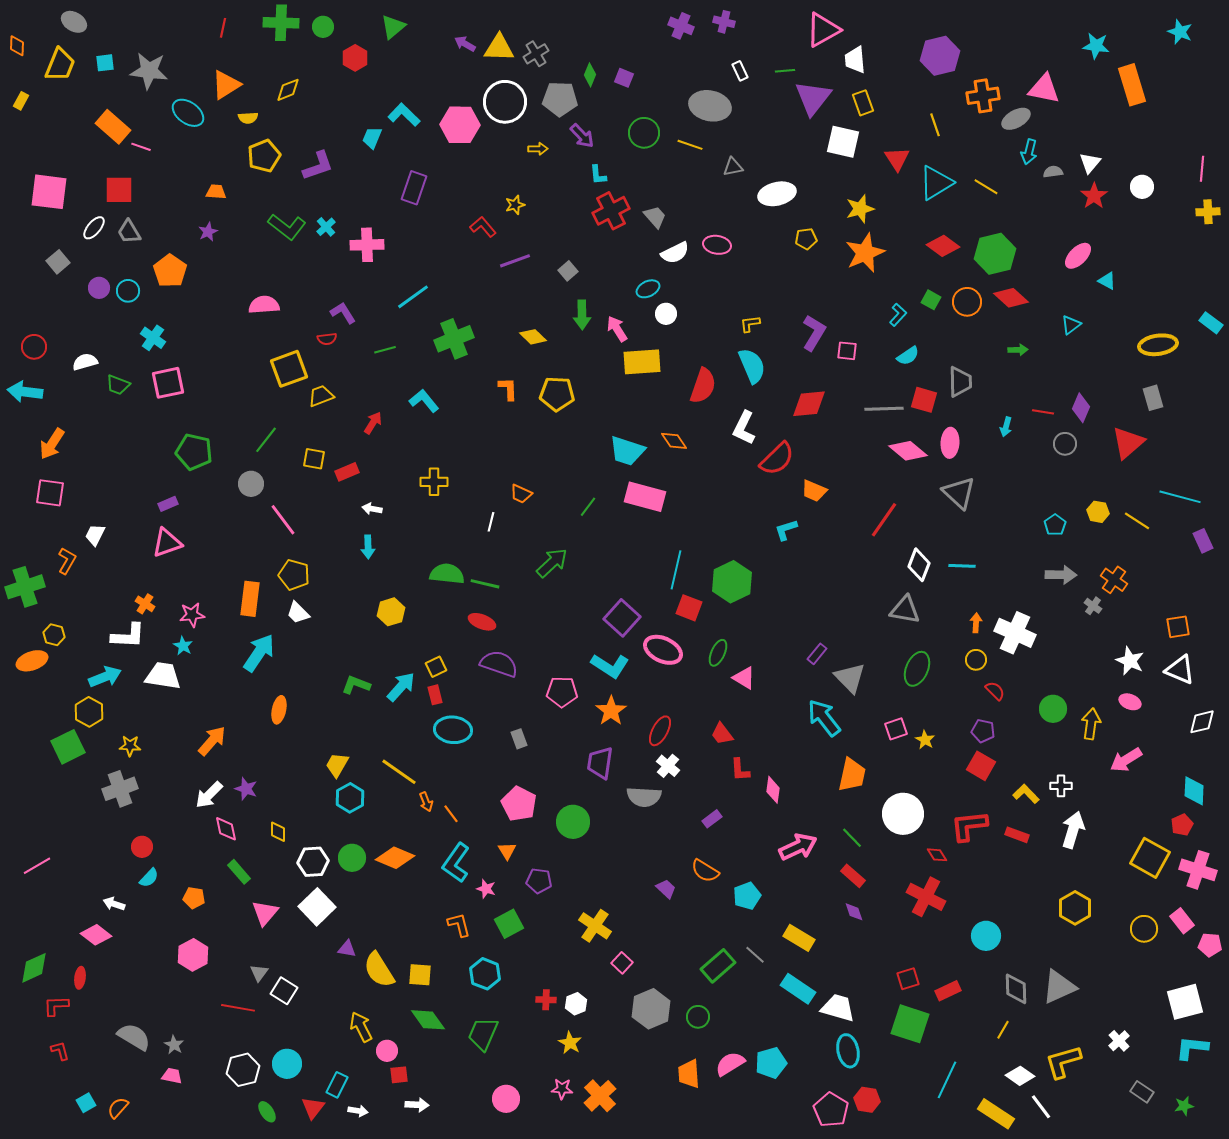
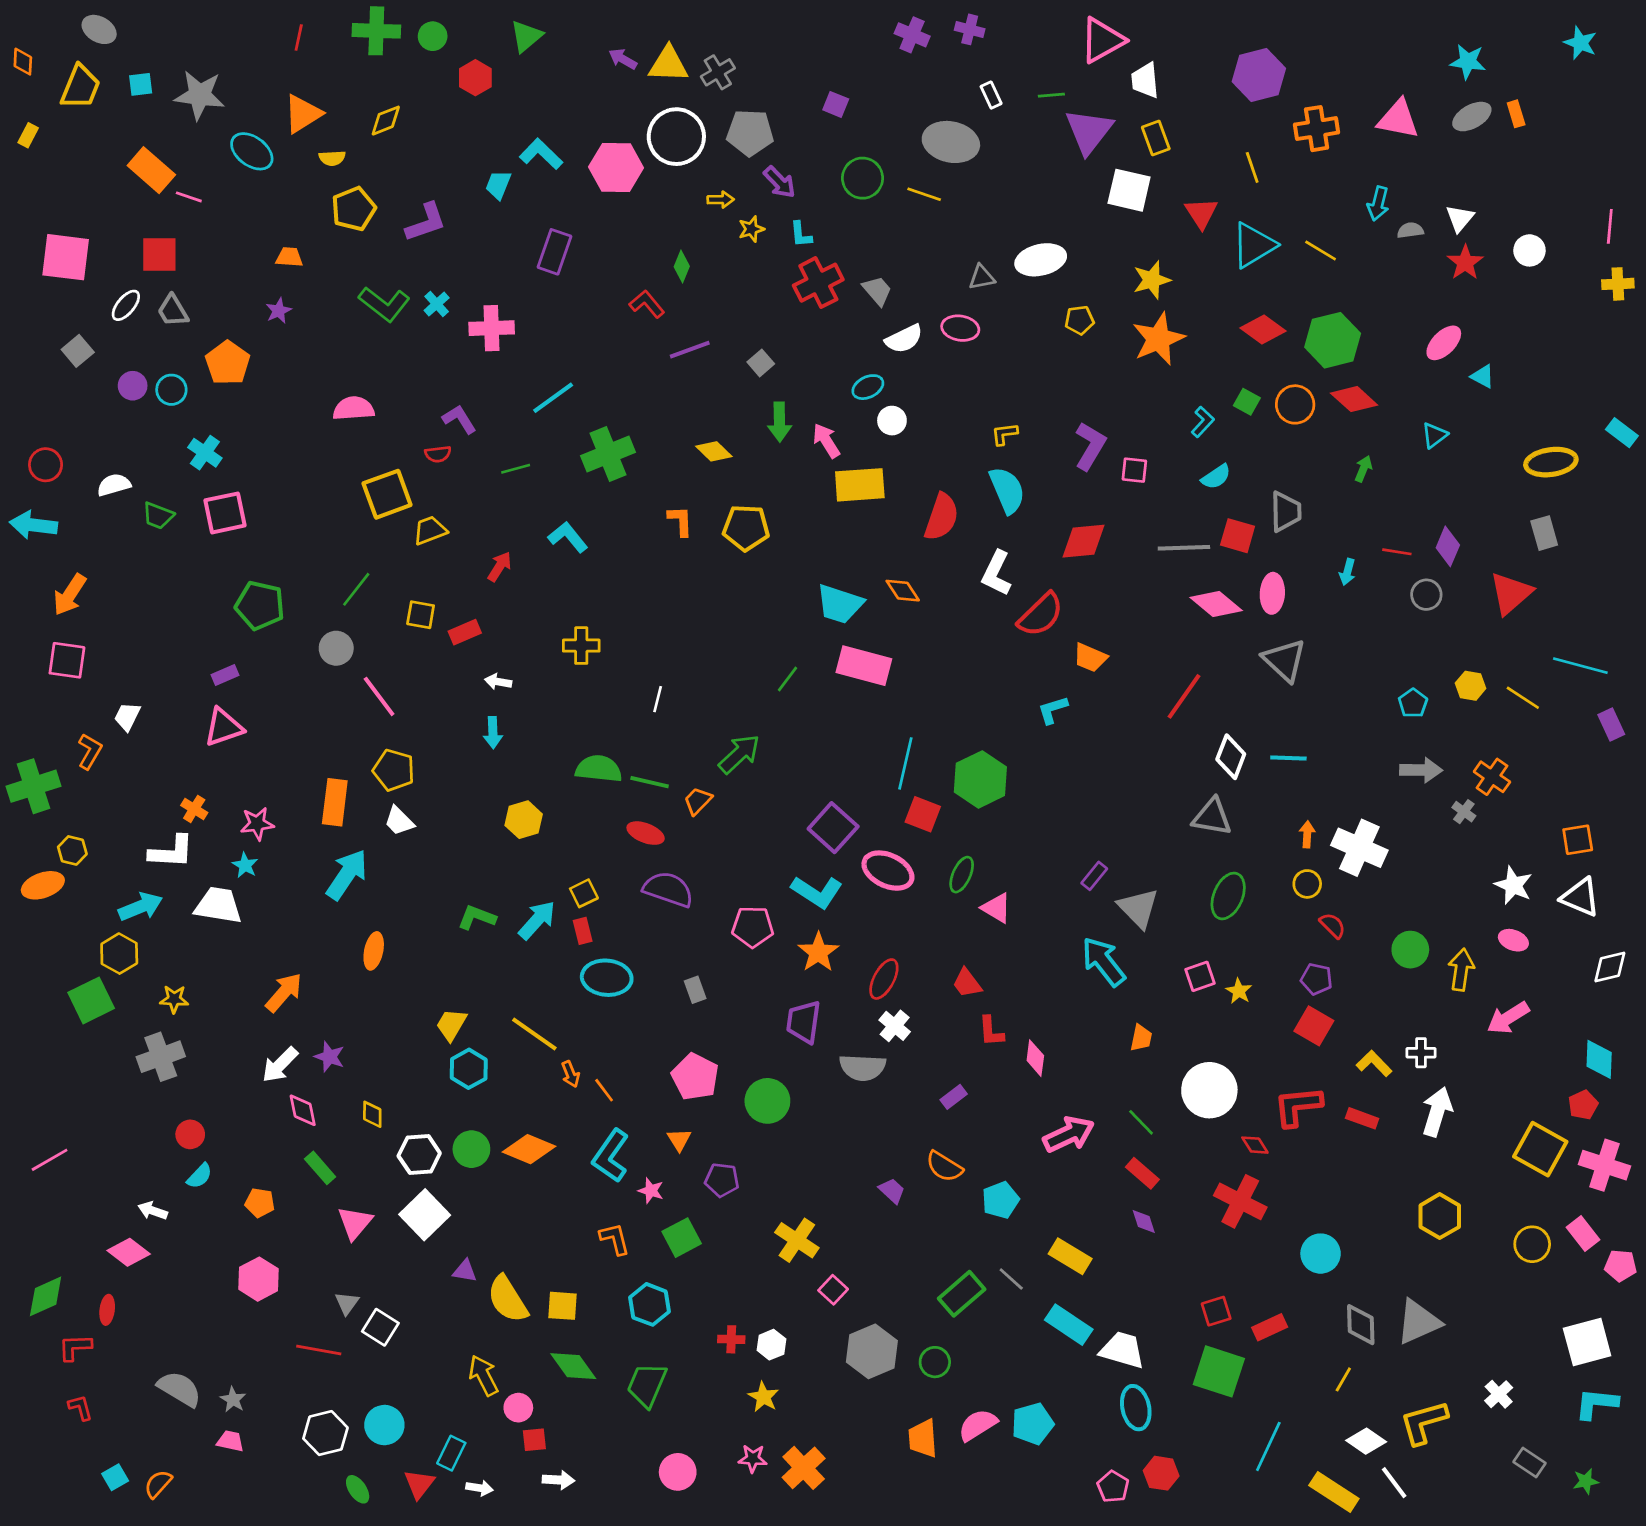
green diamond: (590, 75) -> (682, 267), moved
orange rectangle: (1132, 85) -> (1516, 114), size x0.5
gray ellipse: (1016, 119) -> (1472, 117), moved
gray triangle: (733, 167) -> (982, 277), moved
yellow star: (515, 205) -> (751, 229), moved
green arrow: (1018, 350) -> (1363, 469), turned -66
orange trapezoid: (521, 494) -> (698, 801), moved, turned 110
orange trapezoid: (852, 775) -> (1141, 1038), size x0.6
pink pentagon: (831, 1110) -> (1113, 1487), size x0.7

